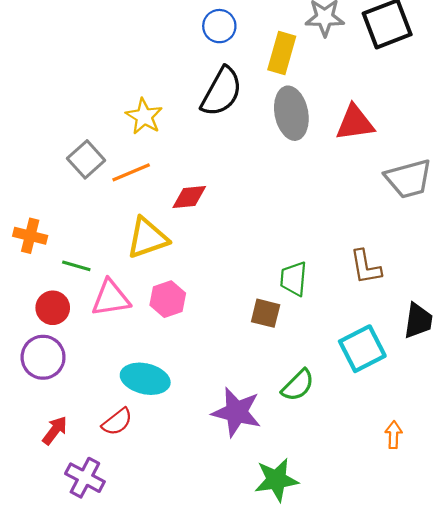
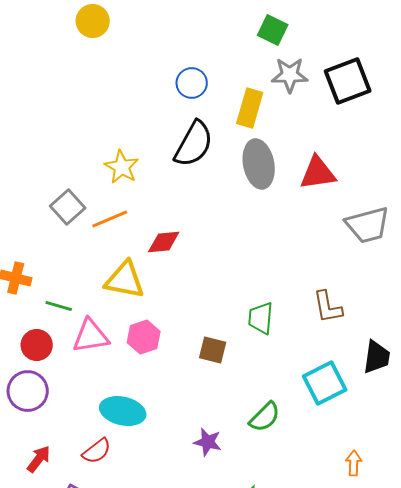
yellow triangle: (147, 238) -> (125, 280), turned 30
brown square: (266, 313) -> (213, 350), moved
purple star: (237, 412) -> (208, 442), size x0.6

